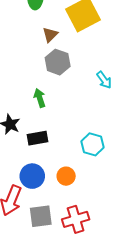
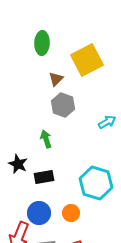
cyan arrow: (104, 80) -> (107, 122), turned -84
cyan hexagon: (92, 144) -> (96, 183), size x1.5

